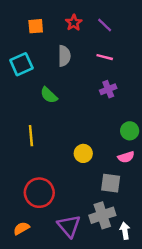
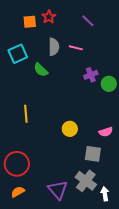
red star: (74, 23) -> (49, 17), moved
pink line: (105, 57) -> (76, 48), moved
green semicircle: (49, 95) -> (41, 70), moved
green circle: (130, 131) -> (109, 84), moved
red circle: (39, 193) -> (17, 164), moved
gray cross: (102, 215) -> (86, 181), turned -35

